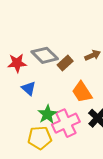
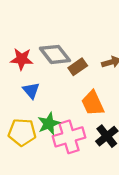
yellow pentagon: (40, 138) -> (22, 132), moved

